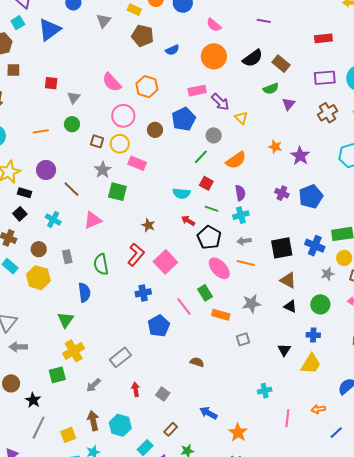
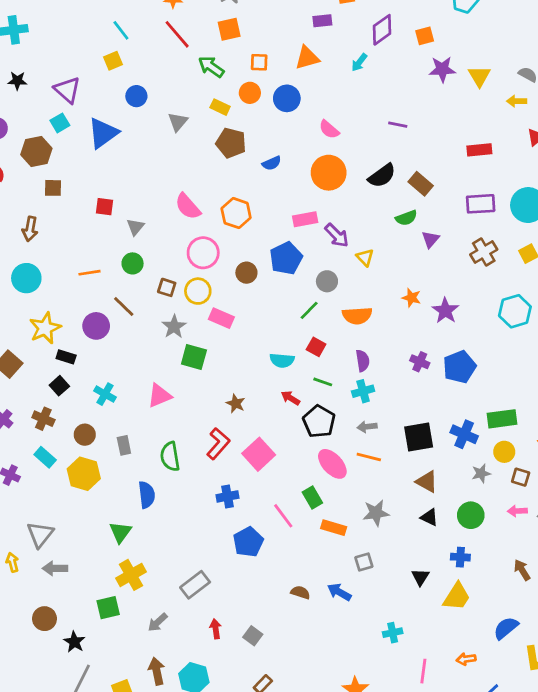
orange semicircle: (236, 160) -> (357, 316), turned 30
brown line: (71, 189) -> (124, 306), moved
blue arrow: (208, 413) -> (339, 592), moved

